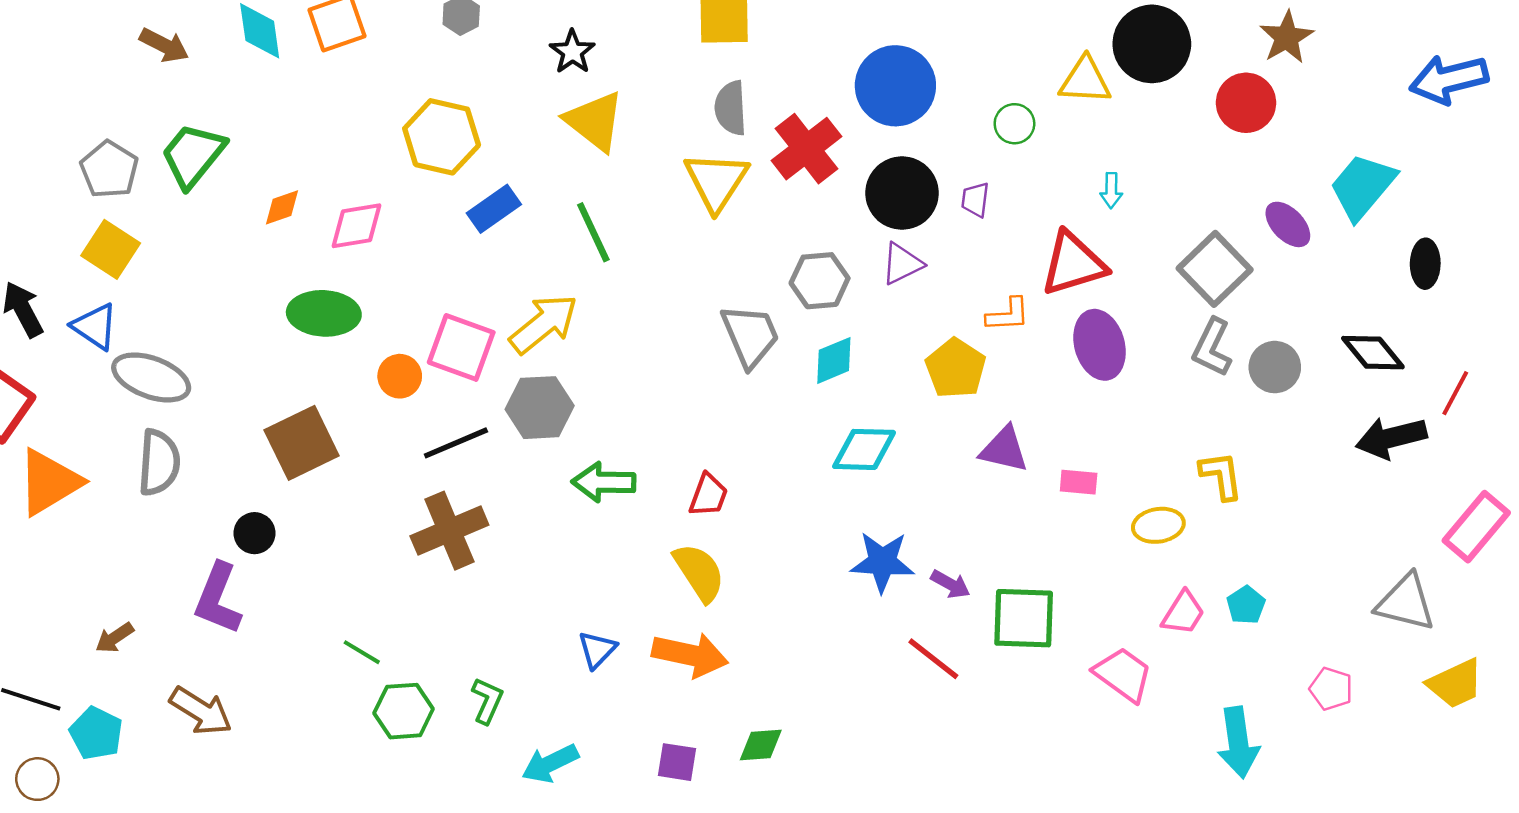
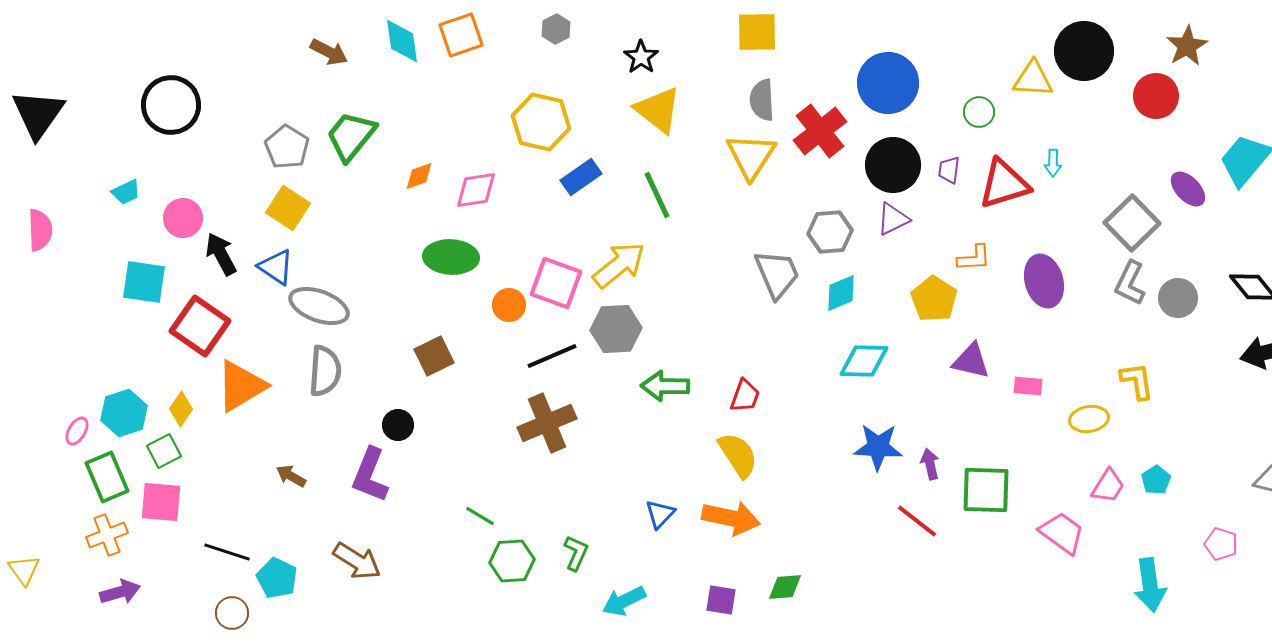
red triangle: (1073, 264) -> (1004, 184), moved
brown square: (302, 443) -> (434, 356), size x0.7
purple arrow: (950, 584) -> (930, 464), turned -132
brown arrow: (115, 638) -> (291, 476), moved, turned 64

